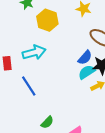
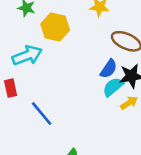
cyan arrow: (34, 52) -> (27, 55), moved

